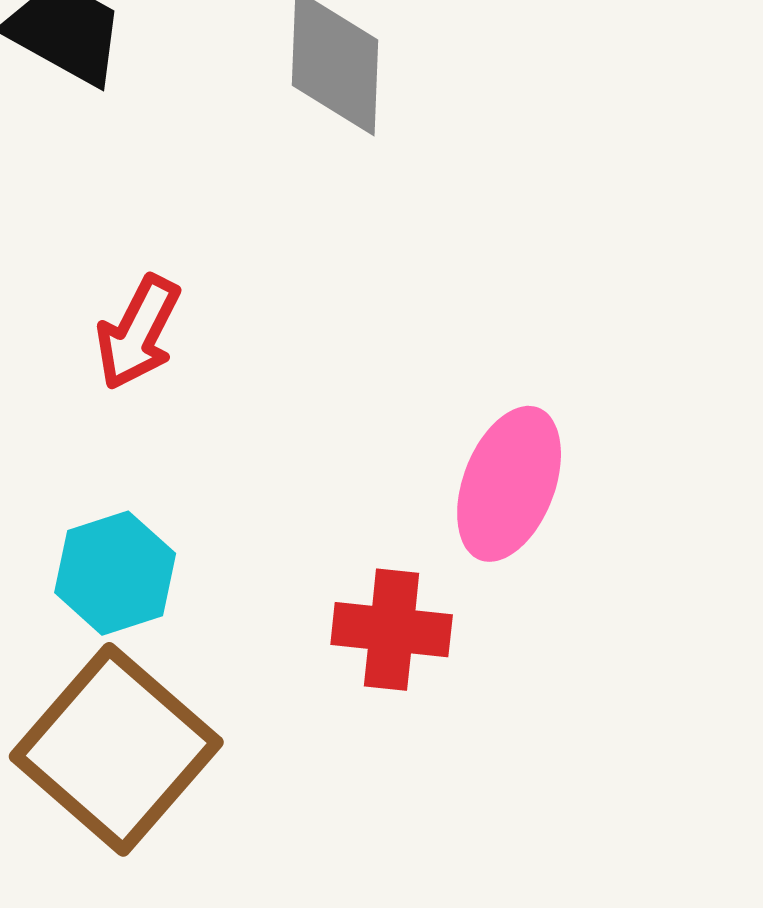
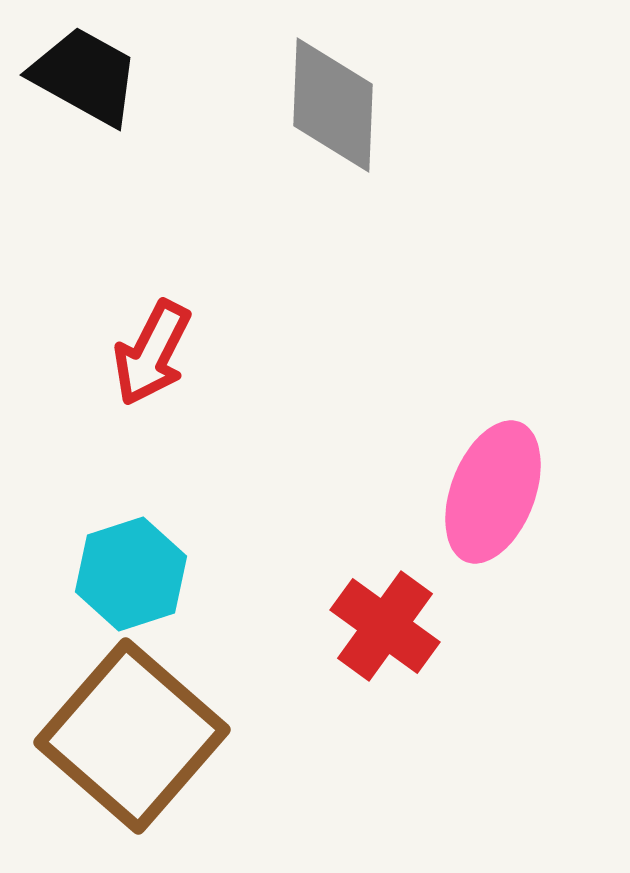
red cross: (392, 630) -> (385, 626), turned 30

